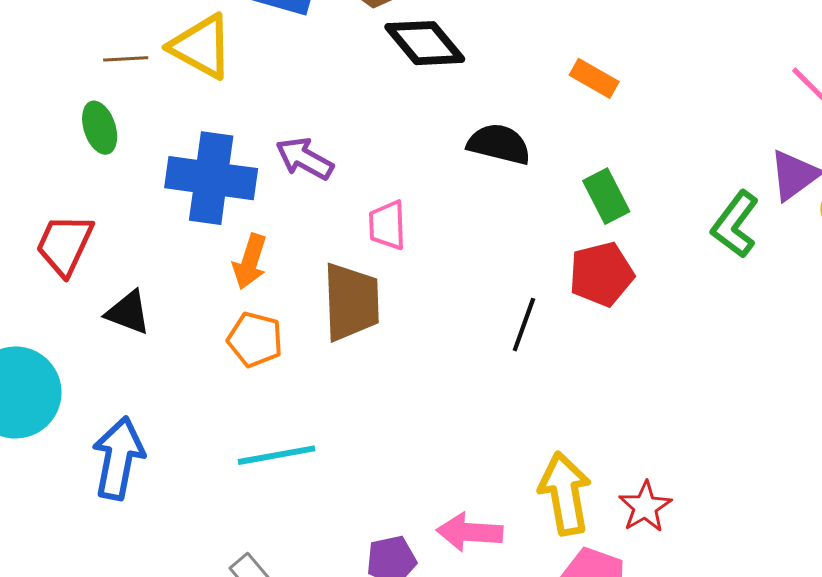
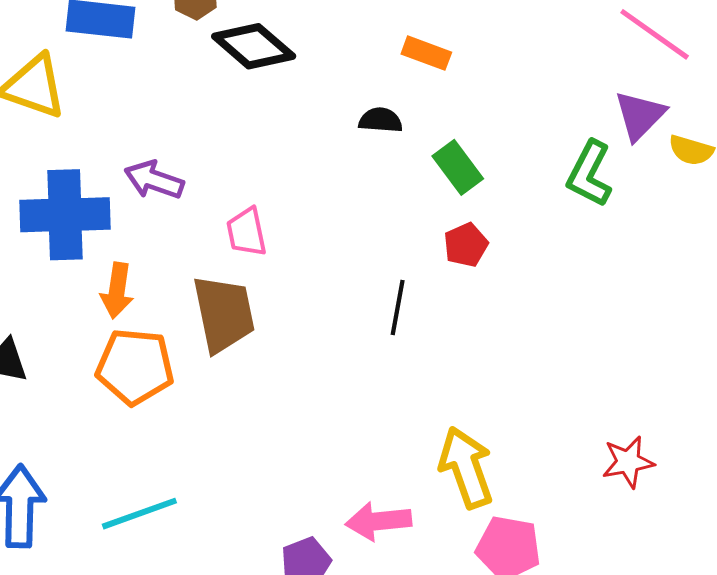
black semicircle: (499, 144) -> (381, 120), moved, size x0.7
red pentagon: (601, 274) -> (466, 245), size x0.7
orange pentagon: (255, 339) -> (135, 367), size x1.4
cyan line: (276, 455) -> (139, 514), moved
red star: (645, 507) -> (628, 462), moved, turned 30

